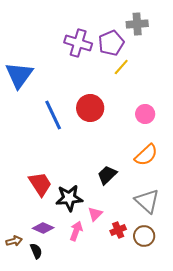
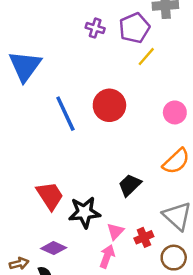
purple cross: (78, 43) -> (95, 28), size x0.6
red cross: (118, 230) -> (144, 237), moved
pink arrow: (76, 231) -> (107, 256), moved

